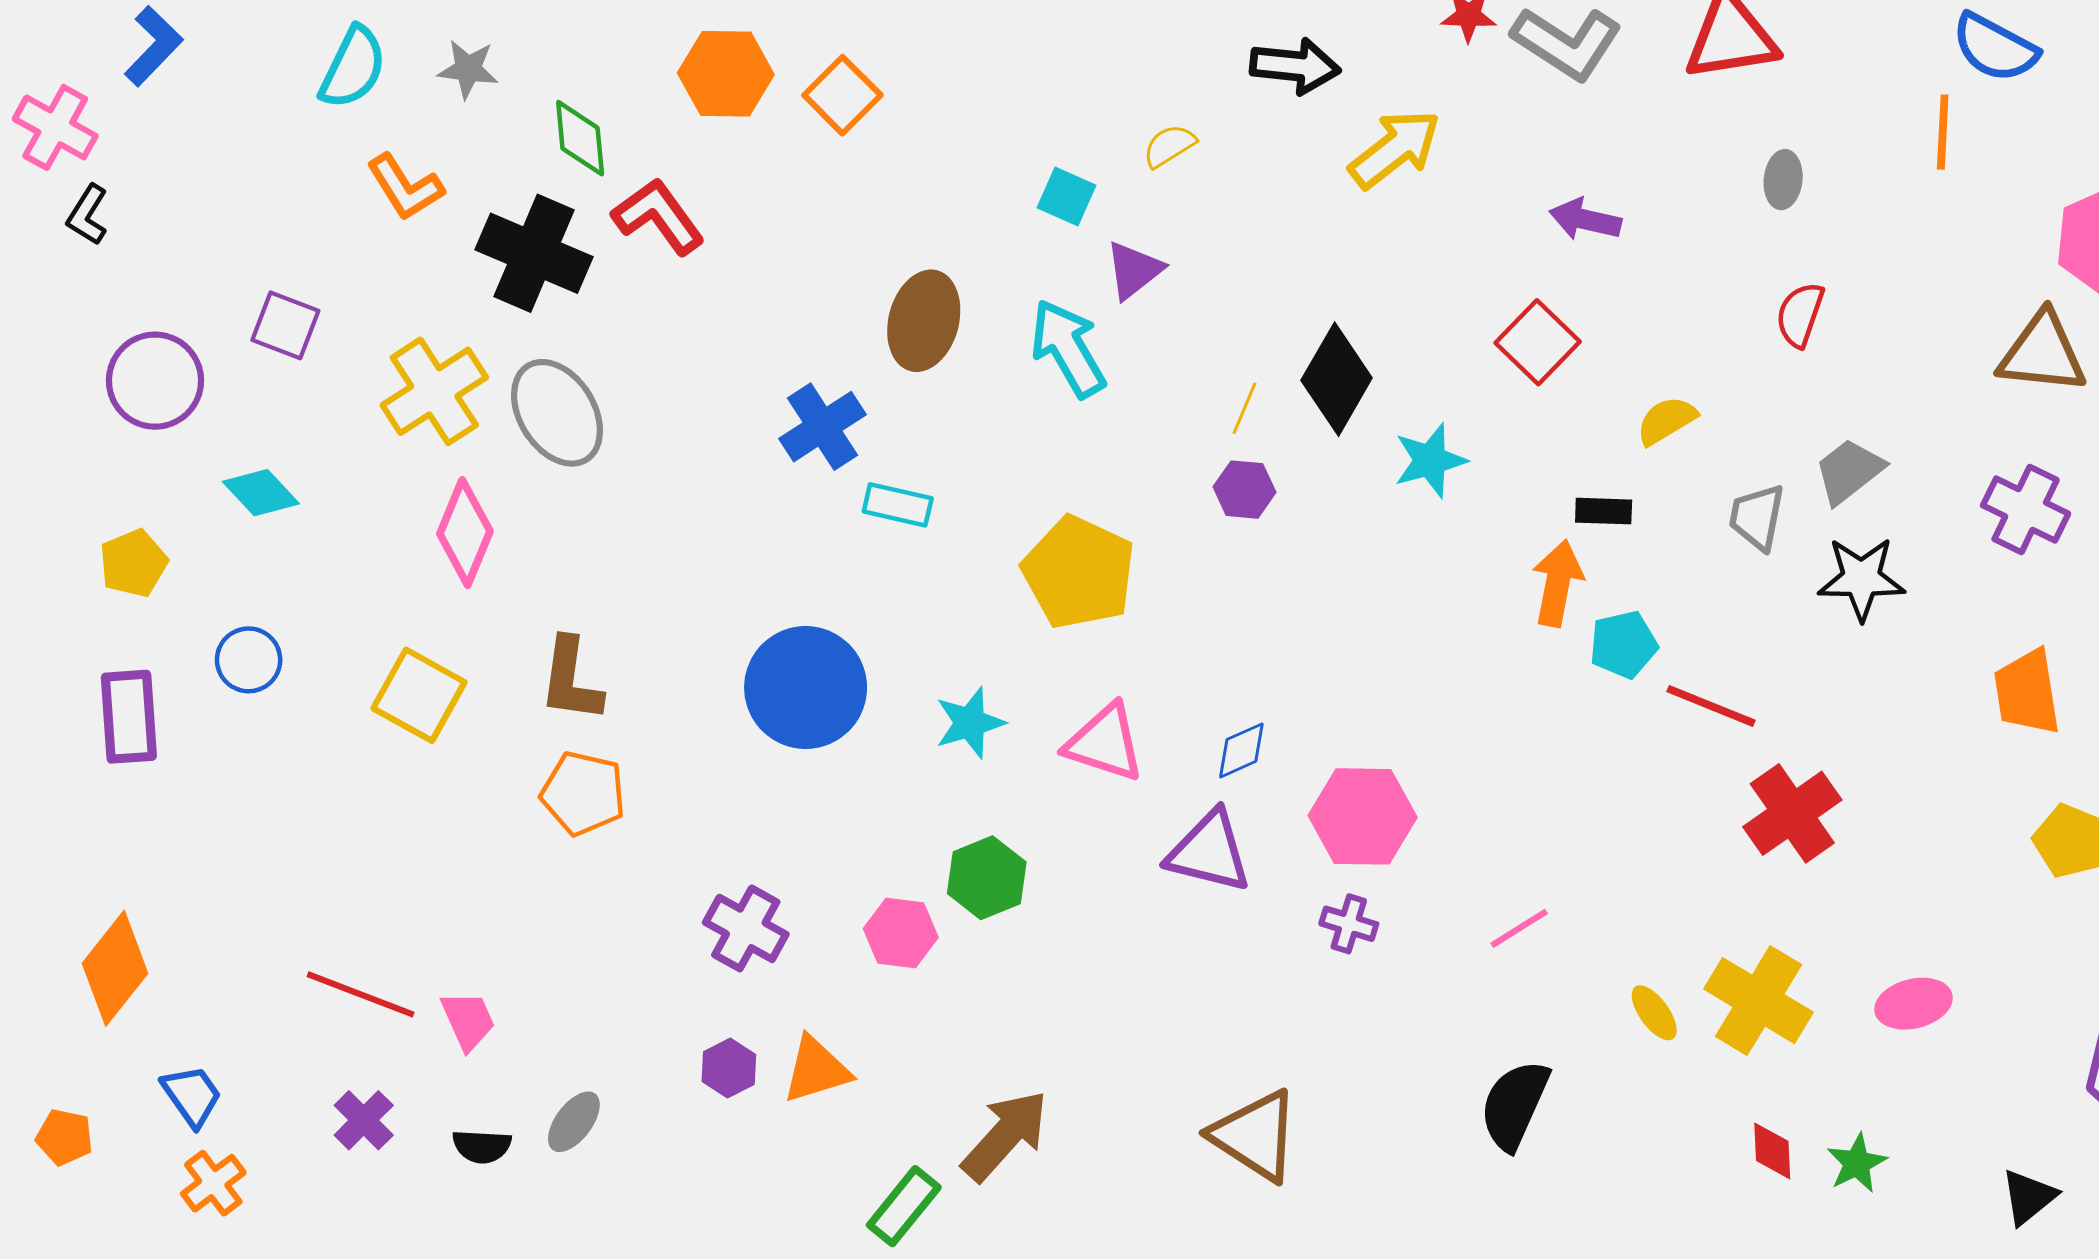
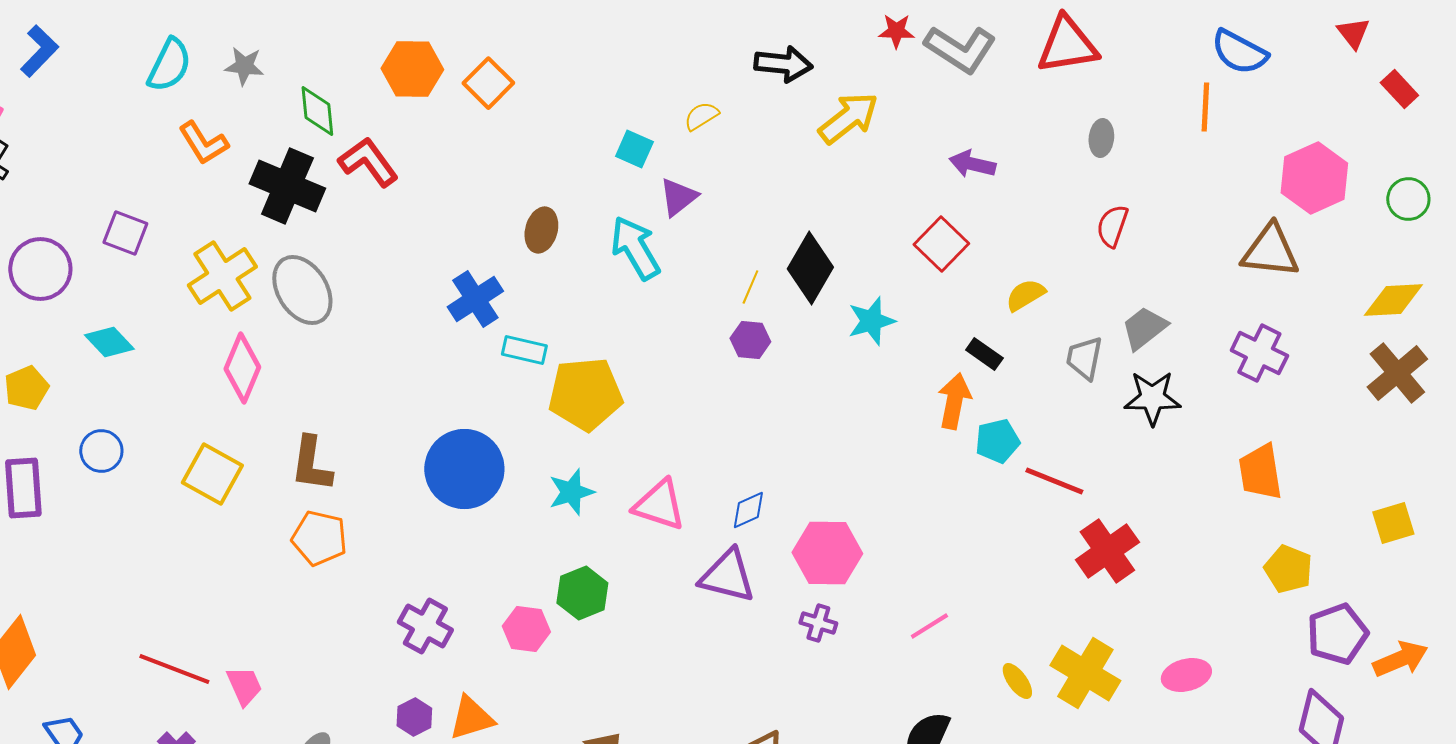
brown ellipse: (924, 321) -> (541, 230), size x0.7
black rectangle: (1604, 511) -> (984, 354), turned 33
yellow pentagon: (1079, 572) -> (585, 394), moved, turned -30

